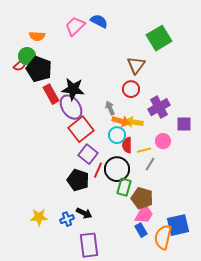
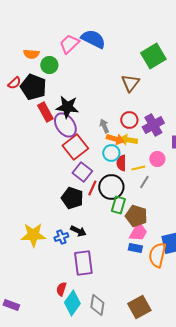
blue semicircle: (99, 21) -> (93, 39), size x1.4
green circle: (27, 56) -> (49, 65), moved
red circle: (131, 89) -> (129, 120), moved
yellow star: (39, 217) -> (33, 235), size x1.4
blue rectangle: (141, 230) -> (135, 248), turned -48

